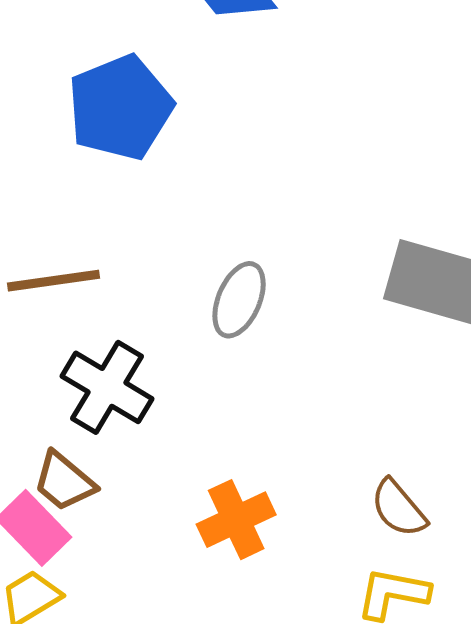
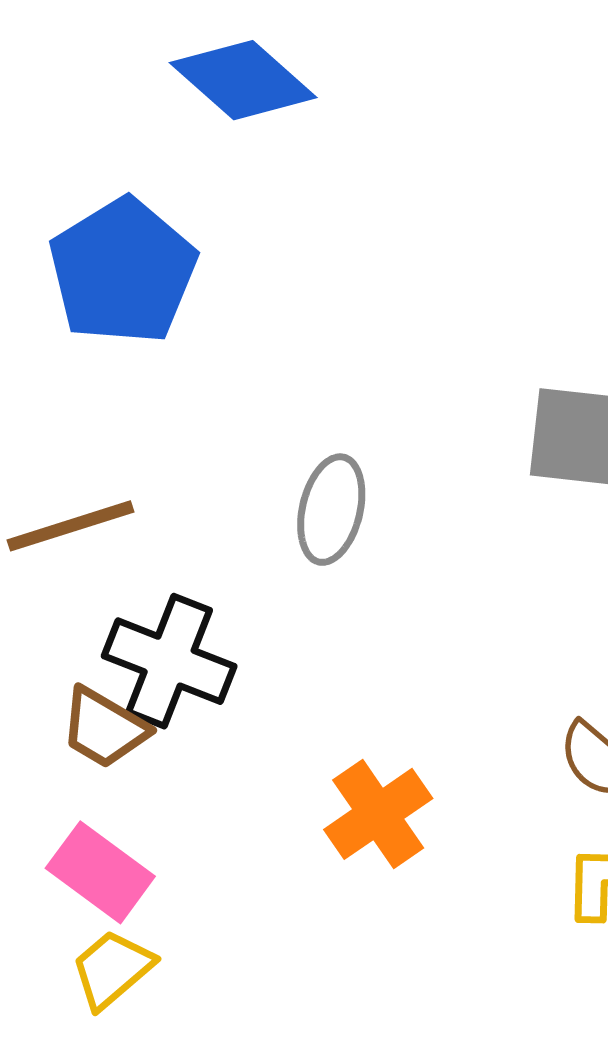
brown trapezoid: (64, 481) -> (104, 728), moved

